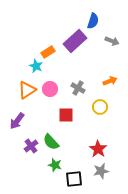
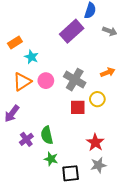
orange rectangle: (48, 52) -> (15, 42), moved
gray cross: (78, 88) -> (75, 80), size x1.5
red square: (66, 115) -> (78, 107), moved
green semicircle: (51, 142) -> (47, 135), turned 30

